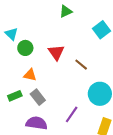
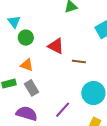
red triangle: (56, 52) -> (56, 46), turned -36
brown line: (81, 65) -> (79, 62), turned -40

